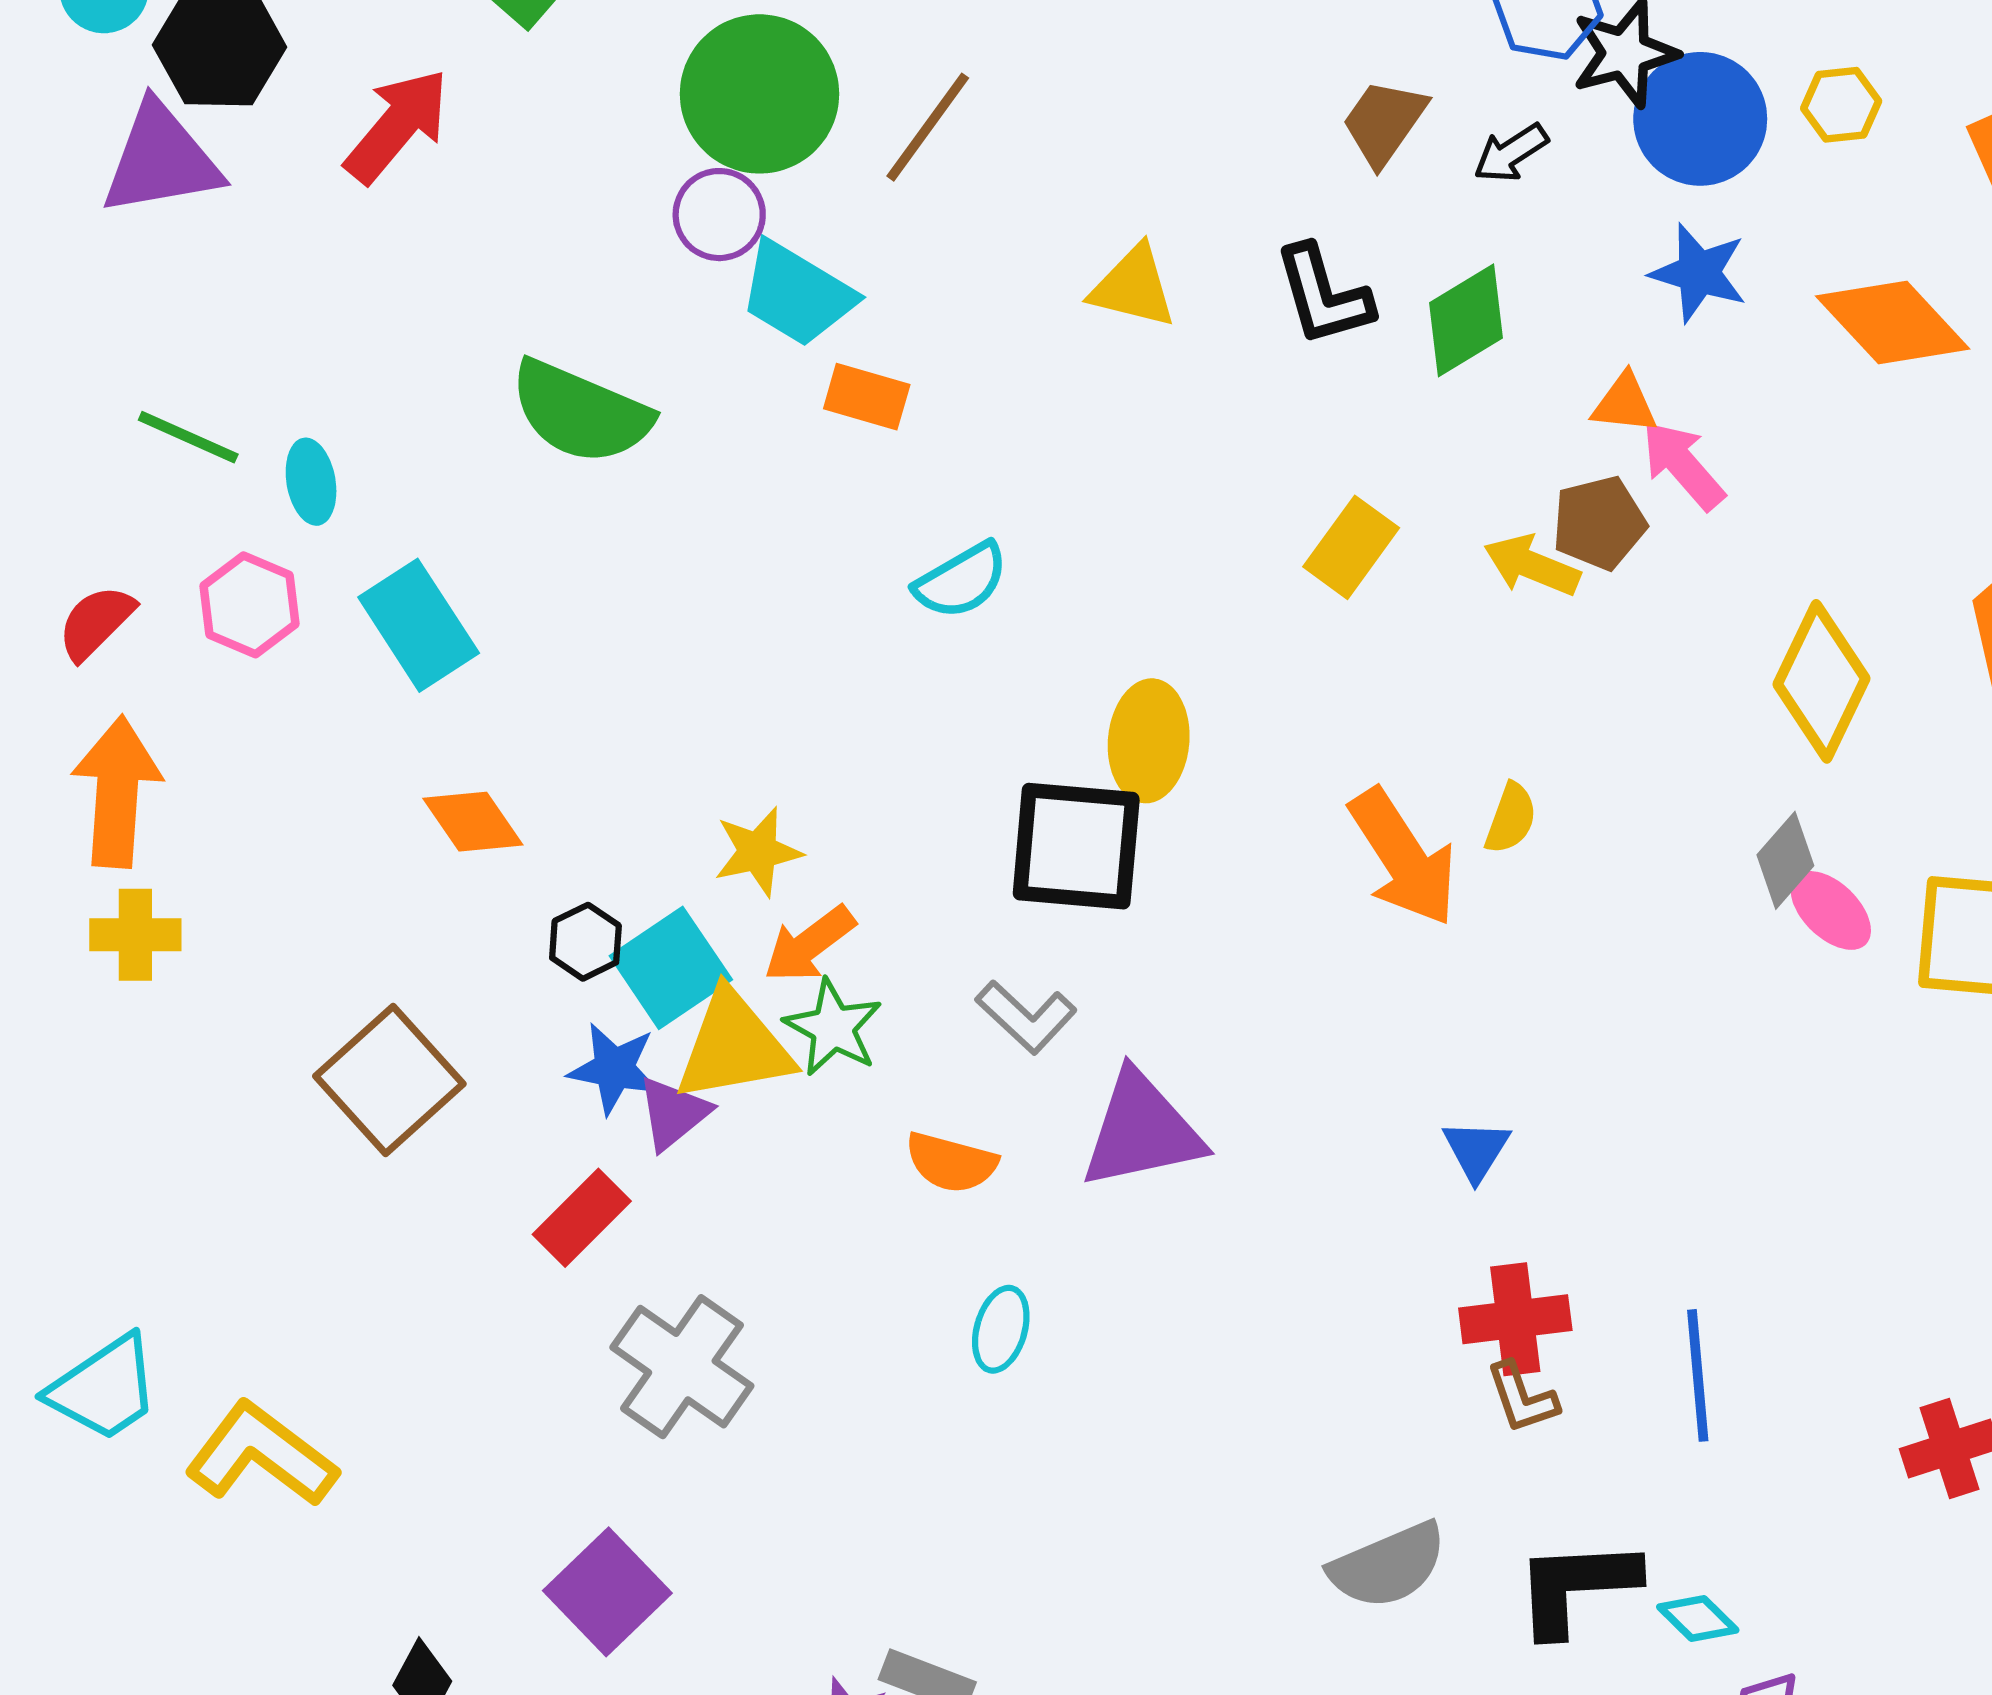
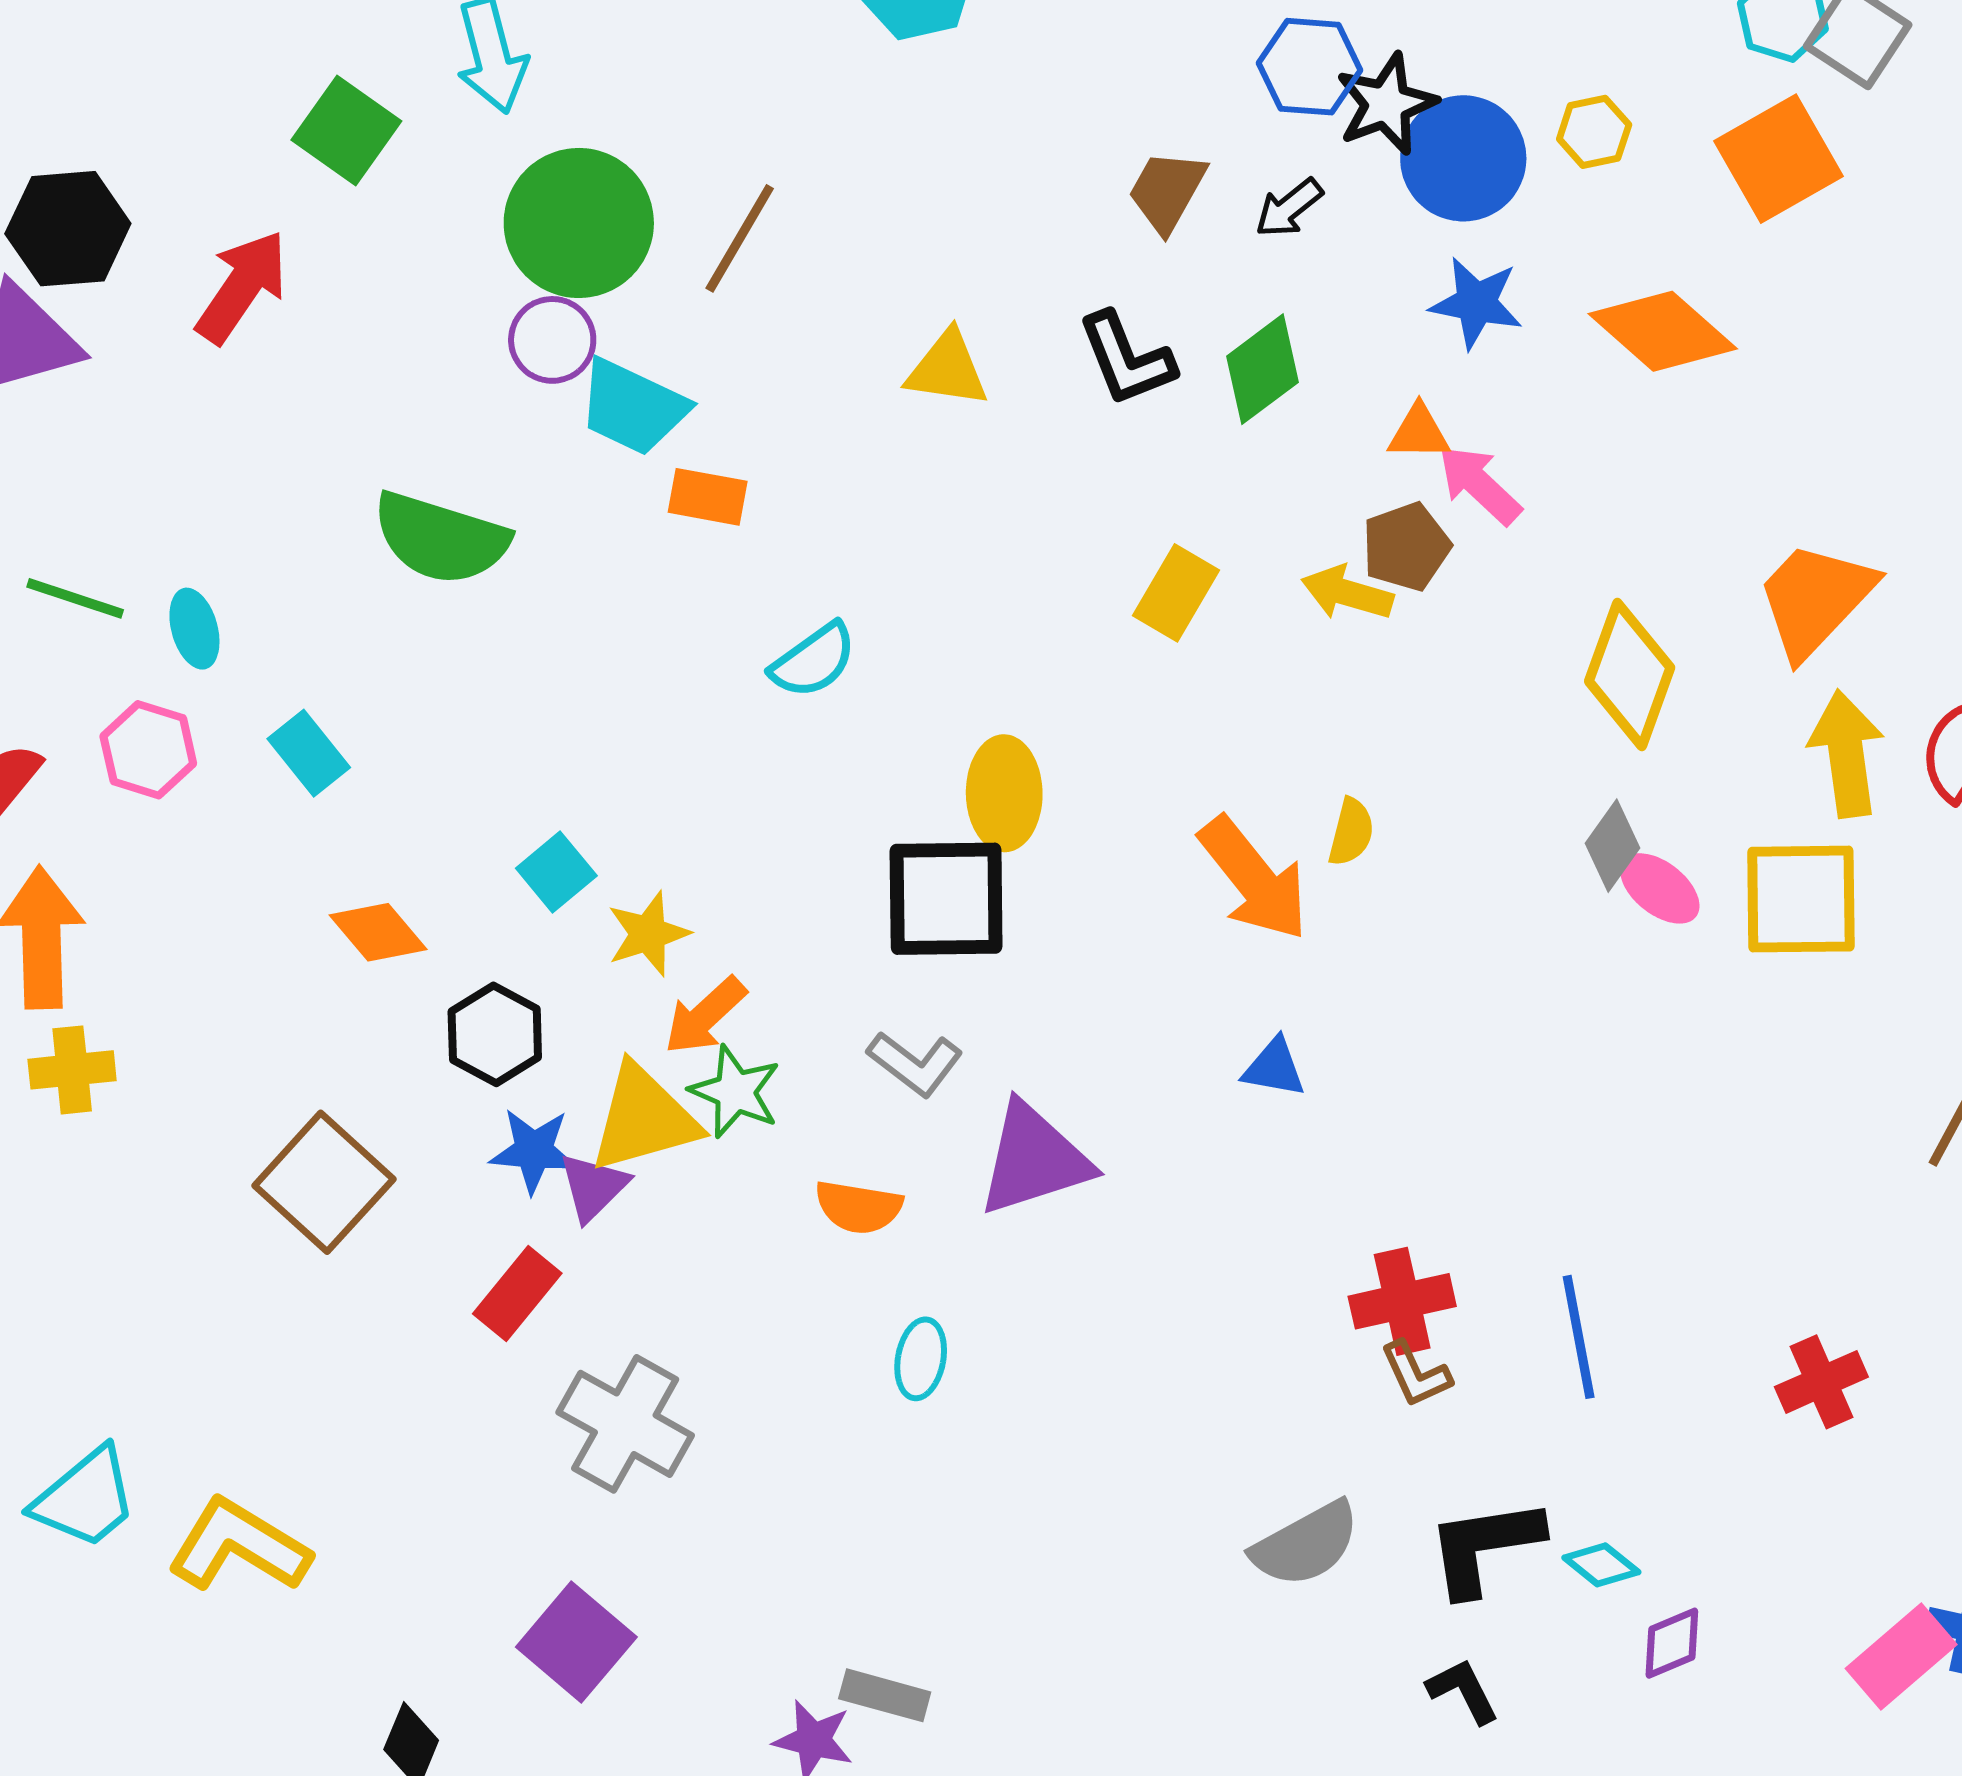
cyan rectangle: (419, 625) -> (309, 753), size x0.7
black hexagon: (585, 942) -> (495, 1034), size x1.4
cyan square: (671, 968) -> (556, 872), moved, size x0.7
blue triangle: (1476, 1150) -> (1274, 1068), moved, turned -46

